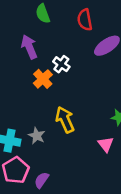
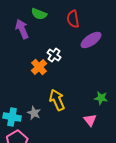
green semicircle: (43, 14) -> (39, 14), turned -49
purple arrow: (29, 47) -> (22, 29), moved

